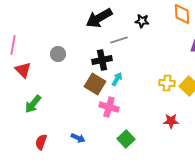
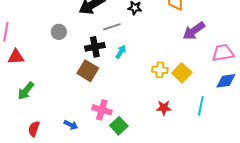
gray circle: (58, 54) -> (59, 32), moved
red triangle: (23, 70) -> (16, 57), turned -48
cyan arrow: (117, 79) -> (121, 52), moved
pink cross: (109, 107) -> (102, 110), moved

